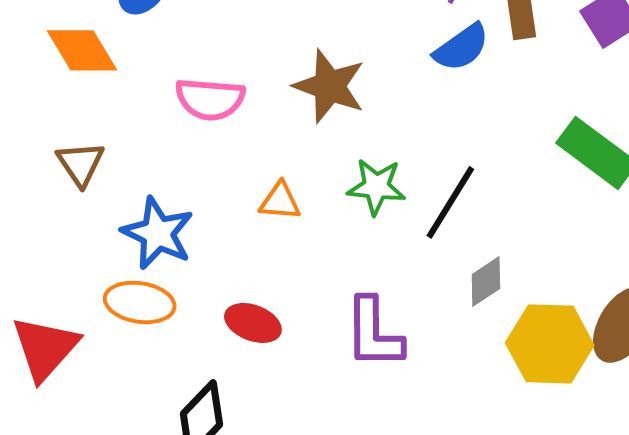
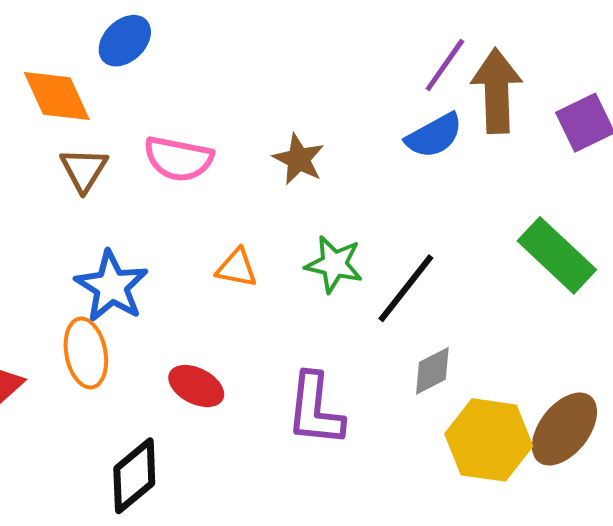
brown star: (329, 86) -> (299, 159), size x0.7
brown triangle: (81, 164) -> (84, 170), moved
orange ellipse: (140, 302) -> (86, 353), turned 64

